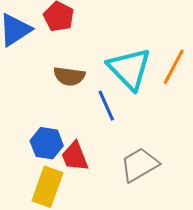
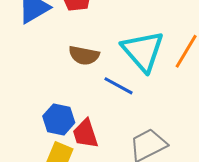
blue line: (106, 106) -> (118, 86), turned -40

